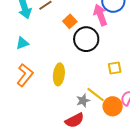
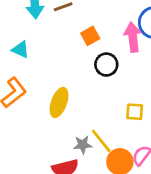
black circle: (86, 39) -> (106, 65), size x0.7
cyan triangle: (22, 43) -> (21, 50), turned 32

